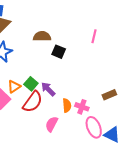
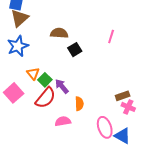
black square: (59, 52) -> (75, 50), turned 32
orange triangle: (14, 87) -> (33, 73), moved, turned -40
pink cross: (82, 107) -> (128, 107), moved
pink semicircle: (52, 124) -> (63, 121), turned 49

